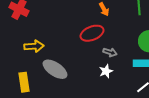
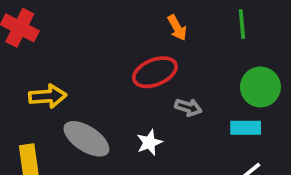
white star: (106, 71) -> (149, 142), moved

